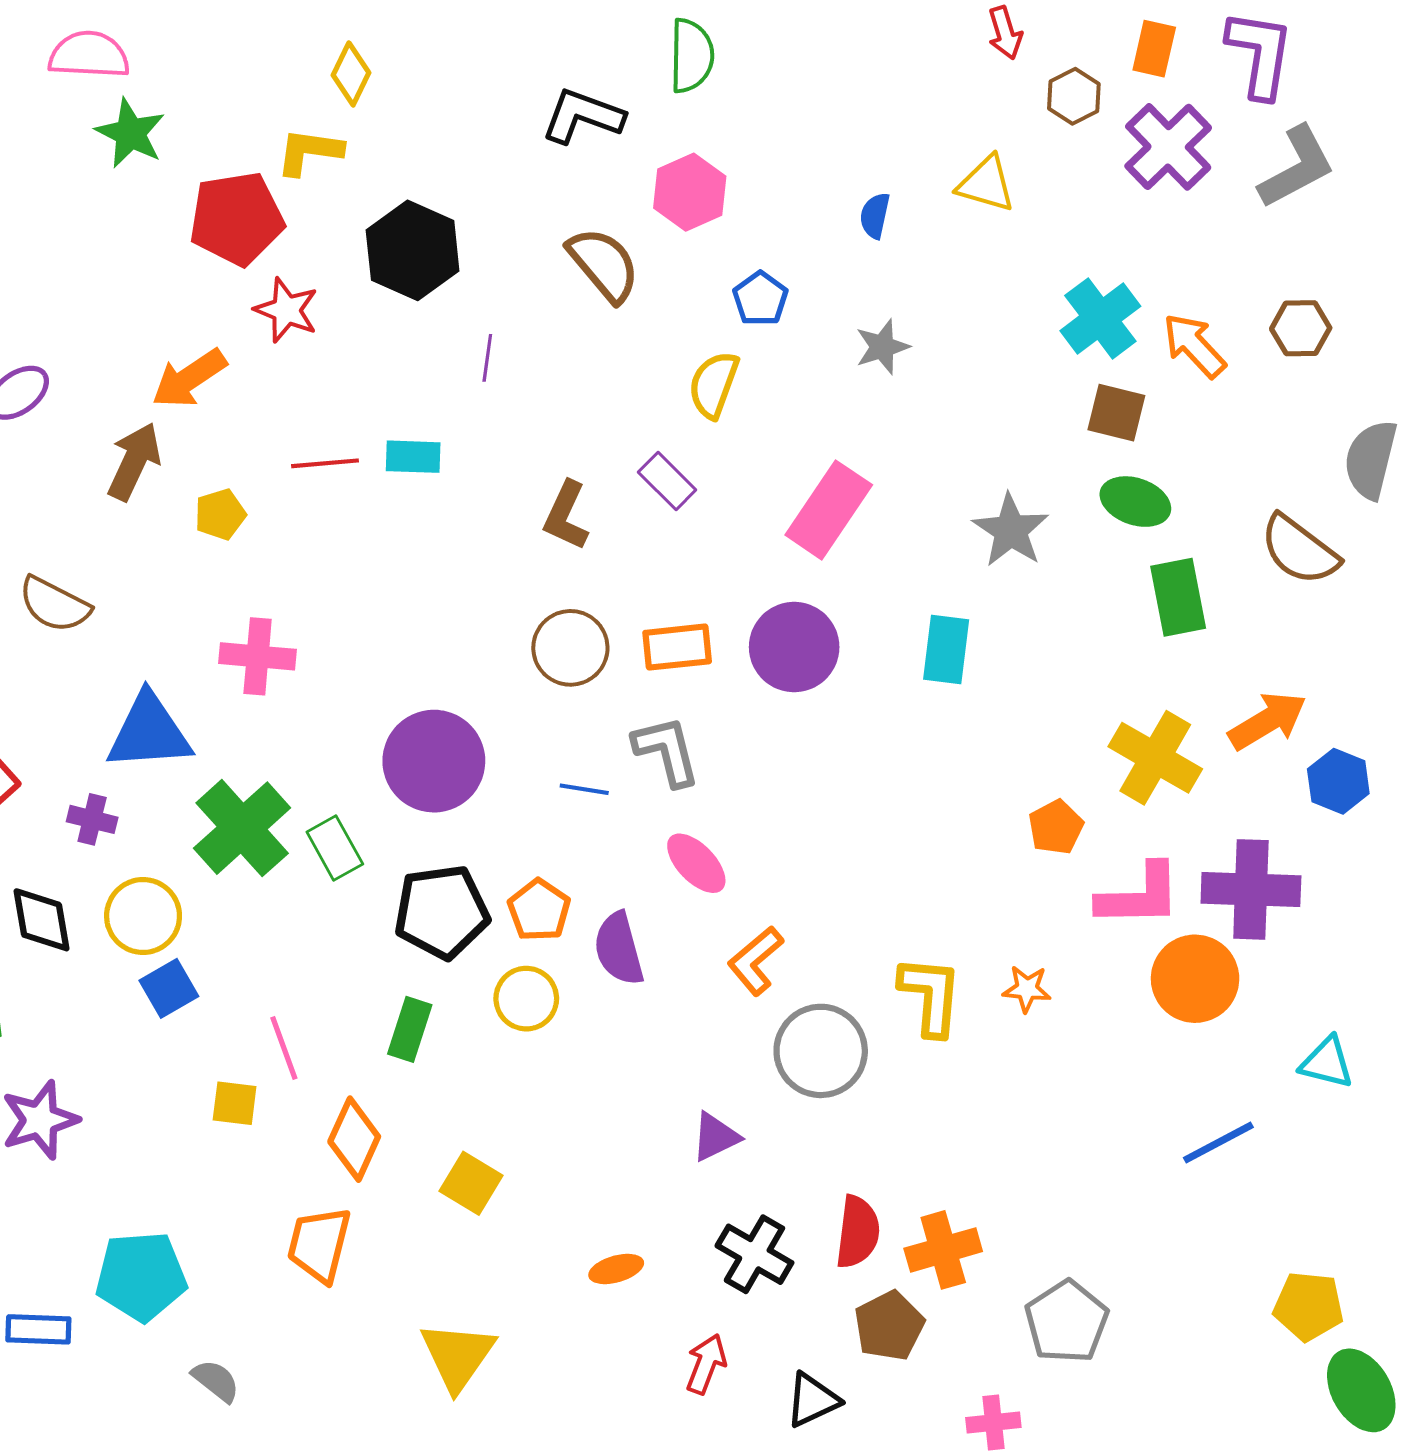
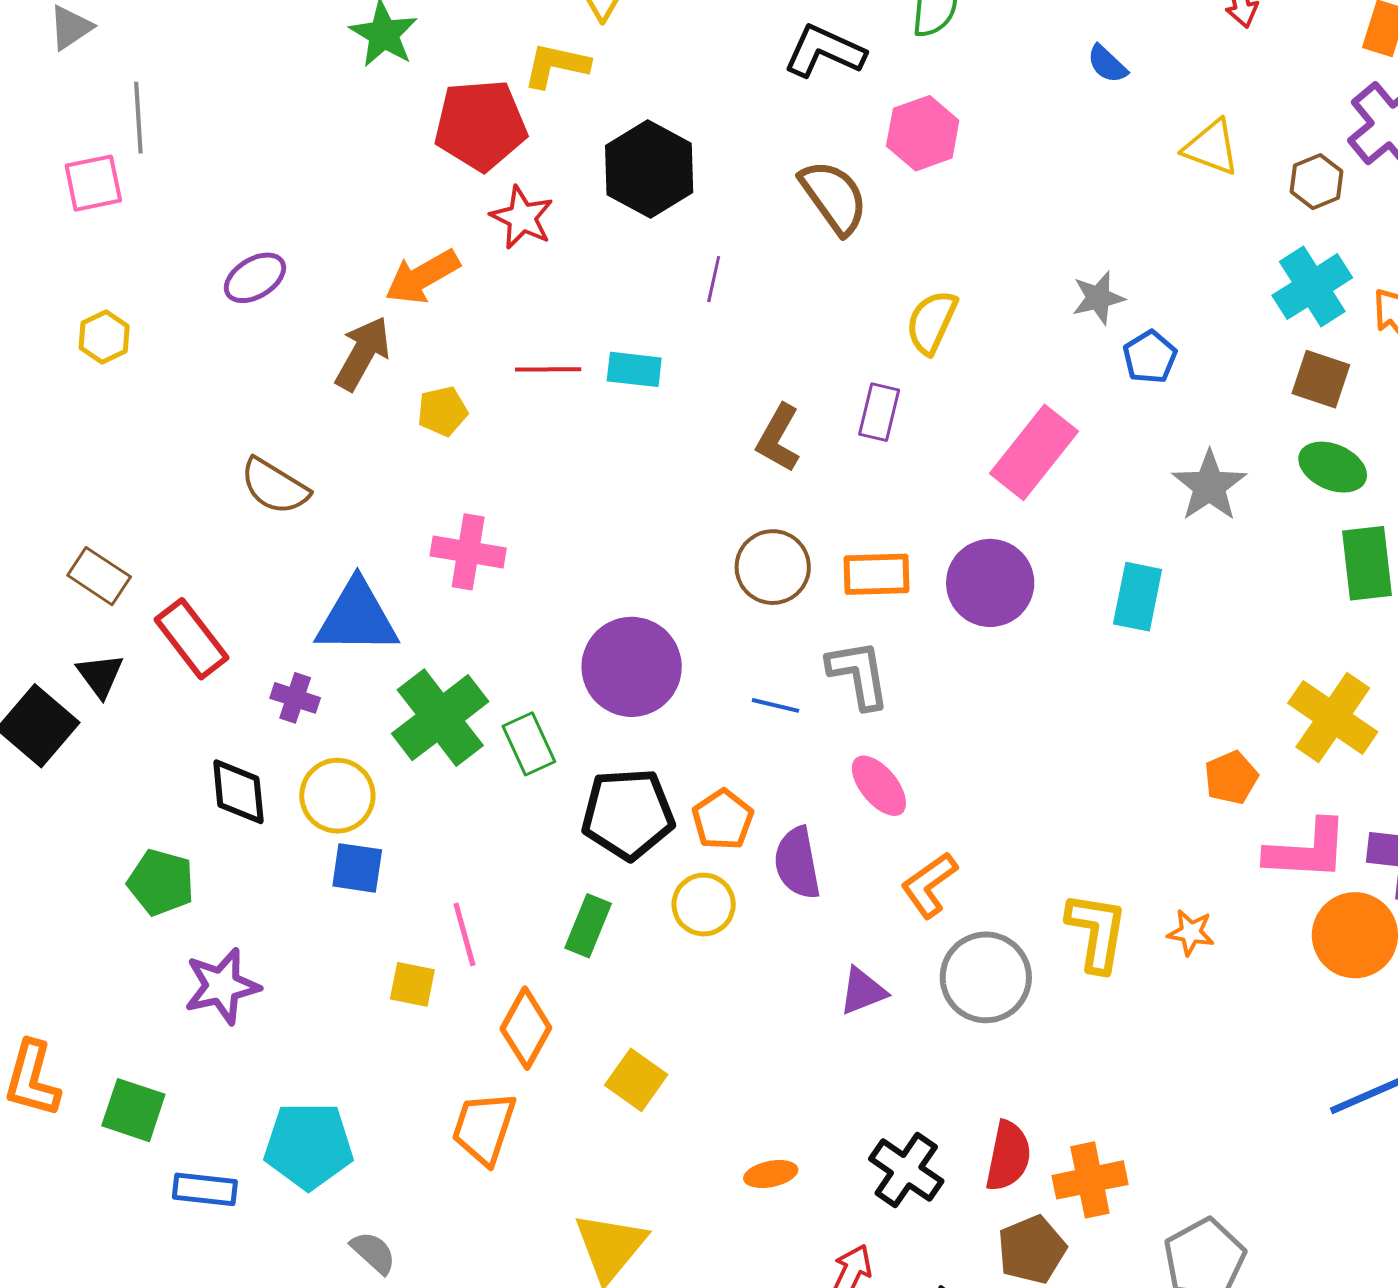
brown hexagon: (1074, 96) -> (1317, 182), moved
blue semicircle: (875, 216) -> (1107, 64), moved, turned -63
blue pentagon: (760, 299) -> (1150, 357), moved
purple rectangle: (667, 481) -> (879, 412), turned 54
blue square: (169, 988) -> (357, 868), turned 34
purple triangle: (715, 1137) -> (863, 991), moved

